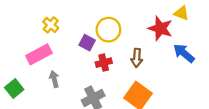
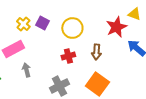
red star: (160, 28) -> (116, 27), turned 30
purple square: (87, 43) -> (42, 23), moved

